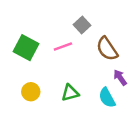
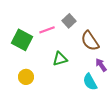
pink line: (63, 46) -> (47, 30), moved
green triangle: (70, 93) -> (60, 59), moved

